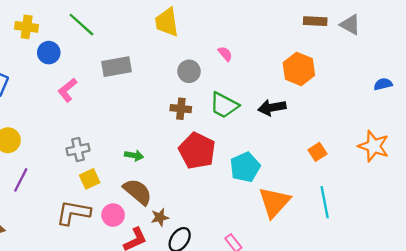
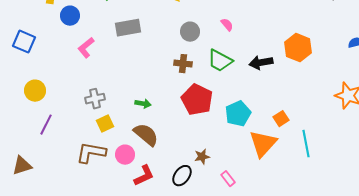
pink semicircle: (225, 54) -> (227, 25), moved
orange hexagon: (299, 69) -> (298, 48), moved
orange square: (318, 152) -> (281, 119), moved
brown star: (160, 217) -> (202, 157), moved

